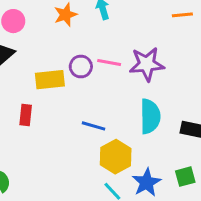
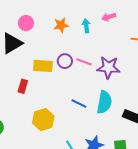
blue line: (94, 126) -> (79, 104), moved
yellow hexagon: (116, 157) -> (43, 120), moved

